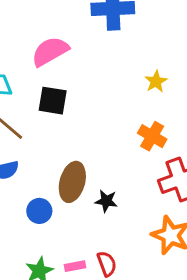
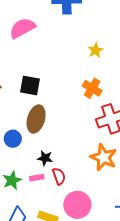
black square: (53, 101) -> (30, 86), moved
black star: (106, 201) -> (45, 158), moved

